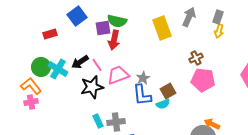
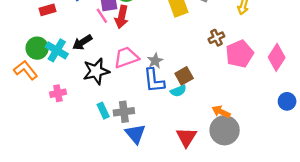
pink line: (97, 65) -> (102, 16), moved
pink pentagon: (203, 80) -> (240, 54), moved, turned -30
pink cross: (31, 102) -> (58, 93), moved
orange arrow: (212, 124) -> (221, 112), moved

